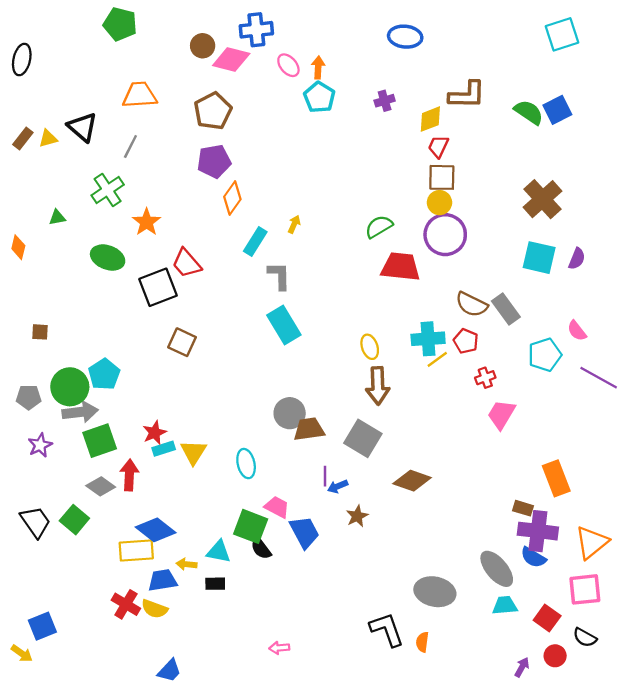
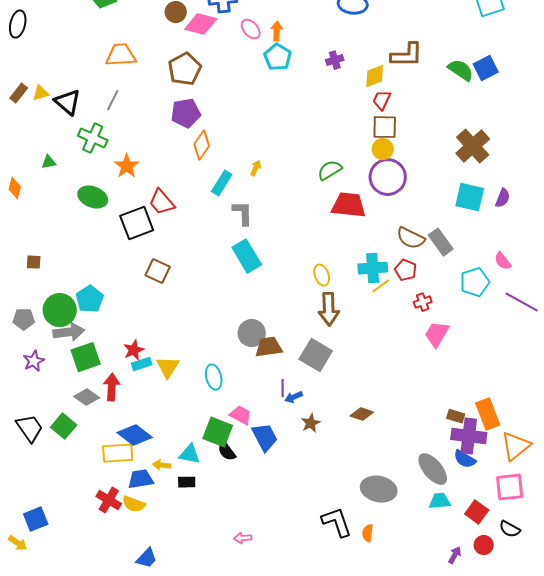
black triangle: (82, 127) -> (68, 102), moved
green cross: (108, 190) -> (93, 138), turned -32
orange rectangle: (556, 478) -> (488, 414), moved
brown diamond: (412, 481) -> (362, 414), moved, size x0.7

